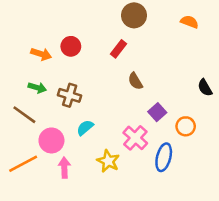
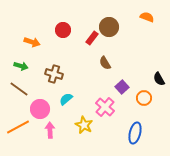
brown circle: (134, 15) -> (109, 27), moved
red circle: (71, 46) -> (63, 30), moved
green arrow: (37, 88) -> (21, 66), moved
black semicircle: (205, 88) -> (159, 79), moved
blue ellipse: (164, 157) -> (135, 133), moved

